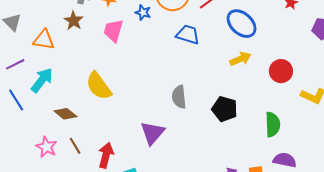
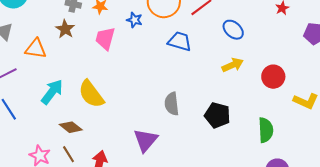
blue ellipse: (242, 24) -> (233, 30), size x0.7
cyan arrow: (42, 80) -> (52, 92), moved
brown diamond: (65, 114) -> (71, 127), moved

